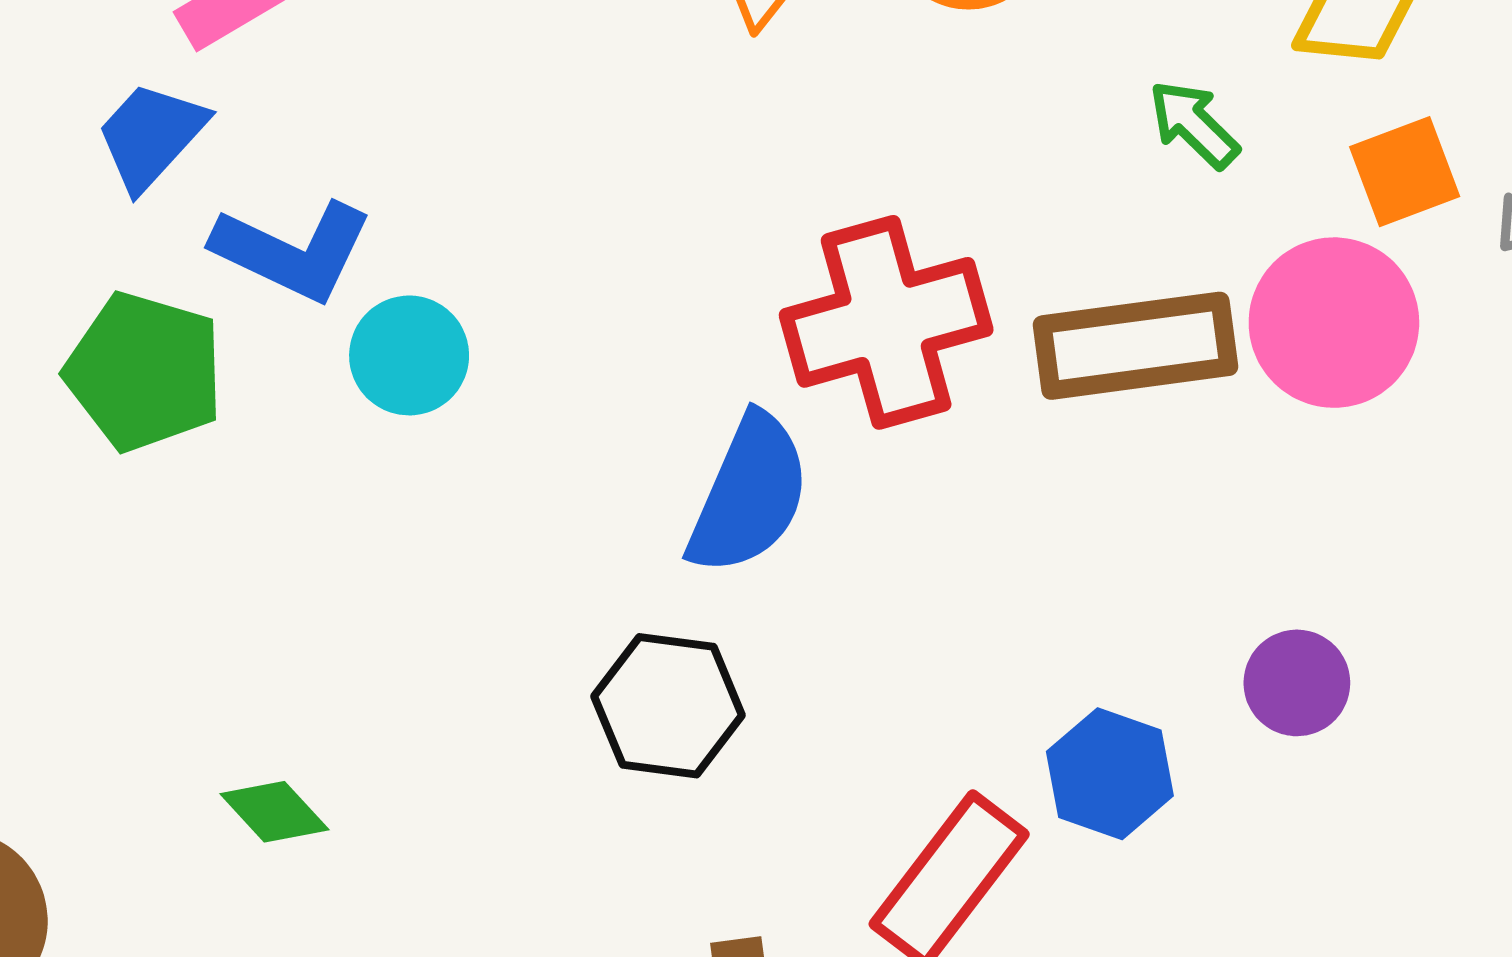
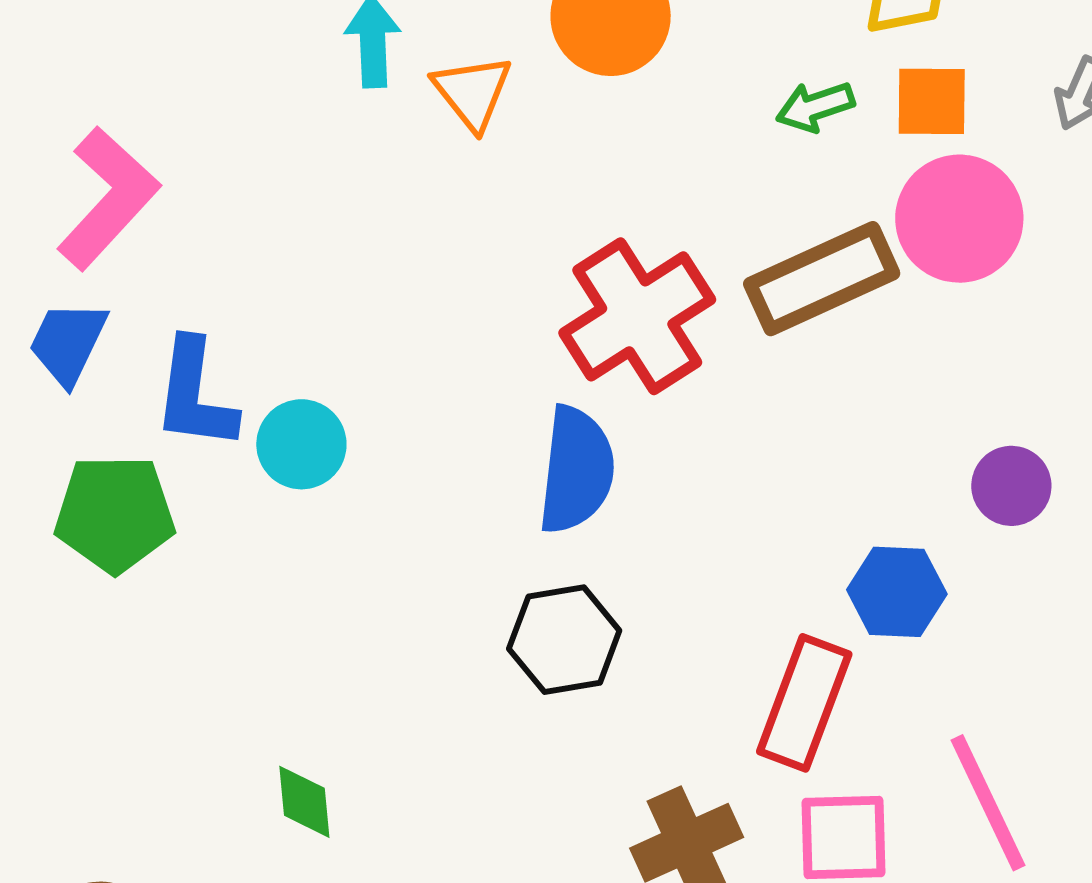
green arrow: (1194, 124) -> (815, 107), turned -46
orange square: (1405, 172) -> (932, 101), moved, turned 38
blue L-shape: (293, 251) -> (195, 395), turned 89
green diamond: (274, 812) -> (304, 802), turned 54

